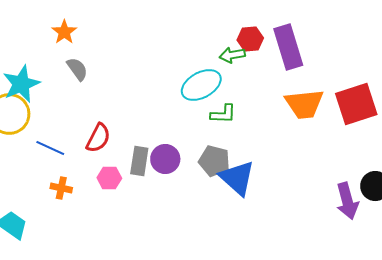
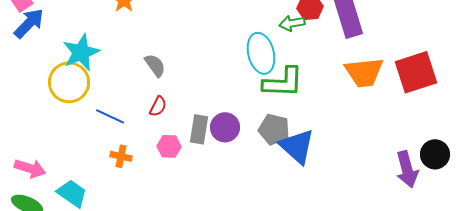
gray semicircle: (77, 69) -> (155, 65), moved
cyan ellipse: (201, 85) -> (261, 53), turned -75
green L-shape: (223, 114) -> (283, 82), size x1.6
red semicircle: (98, 138) -> (158, 106), size x0.7

